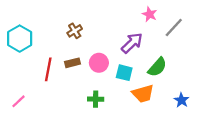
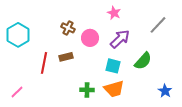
pink star: (150, 14) -> (114, 13), moved
brown cross: (75, 31) -> (68, 28), turned -32
pink circle: (99, 63) -> (90, 38), moved
orange trapezoid: (143, 94) -> (114, 89), moved

